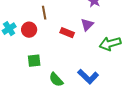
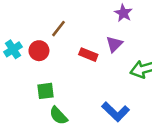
brown line: (44, 13) -> (58, 29), turned 48
green semicircle: (56, 80) -> (58, 116), moved

